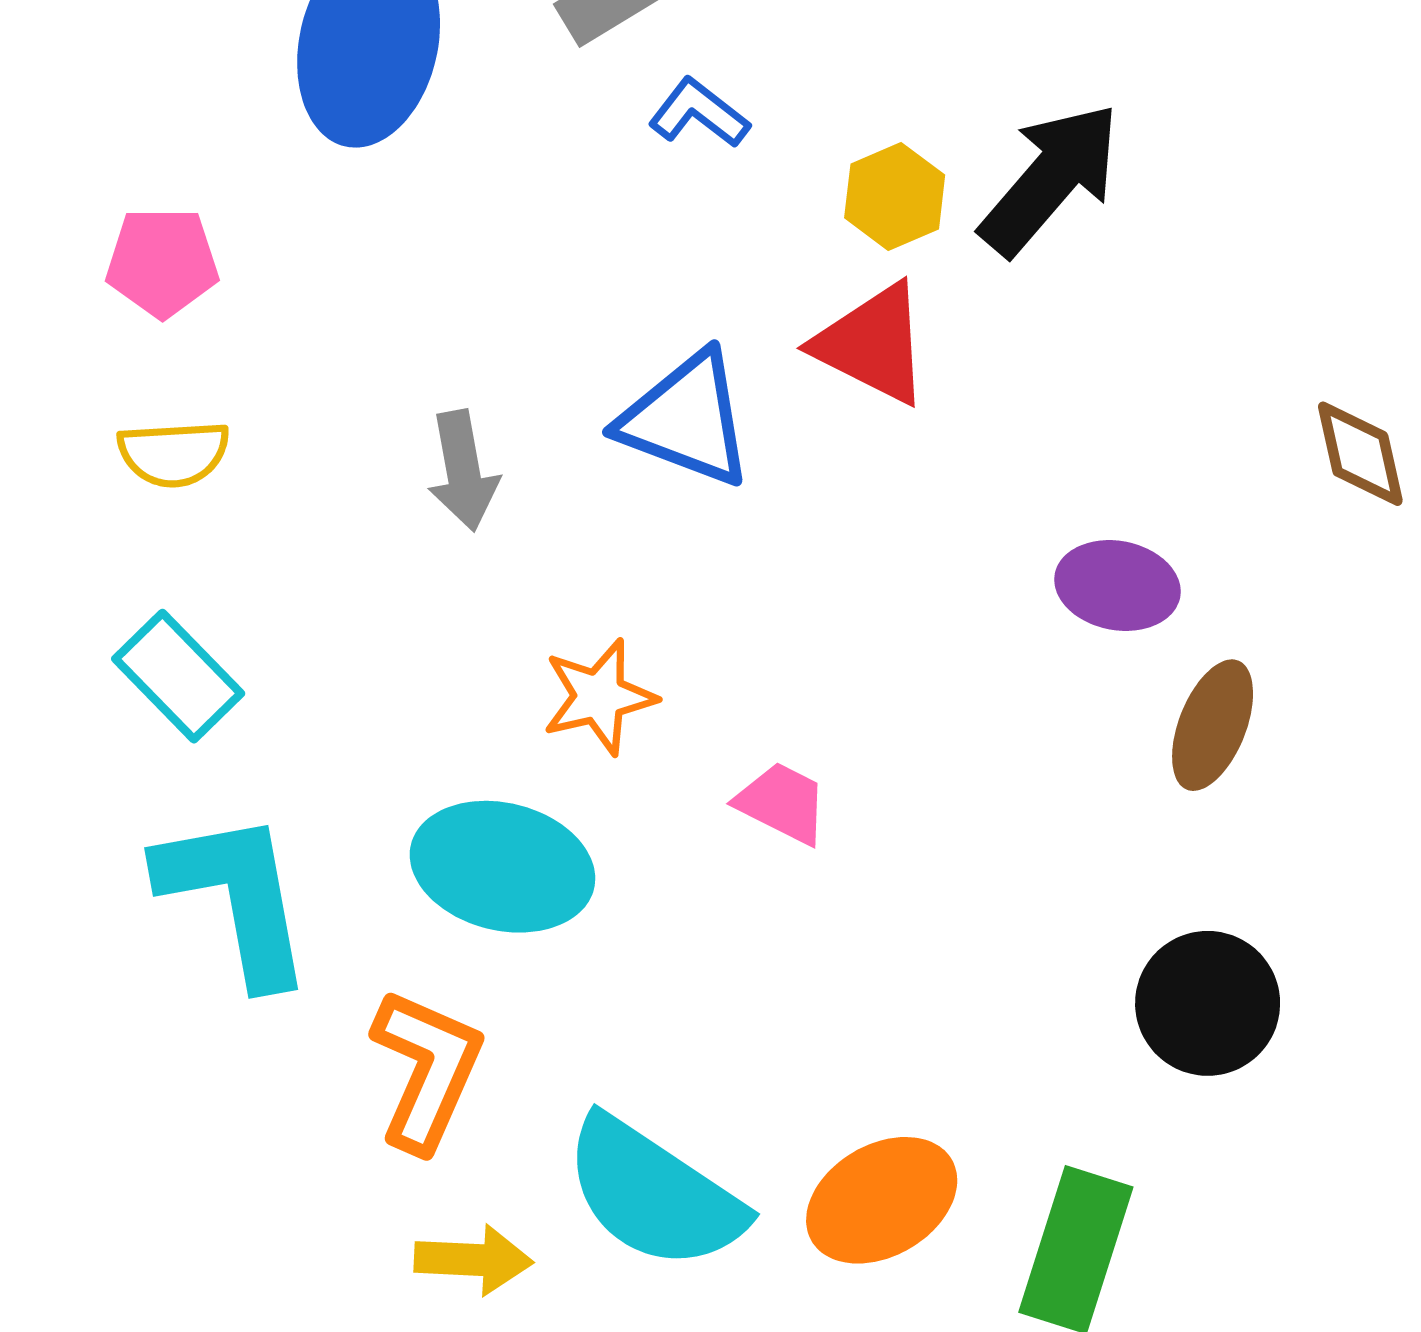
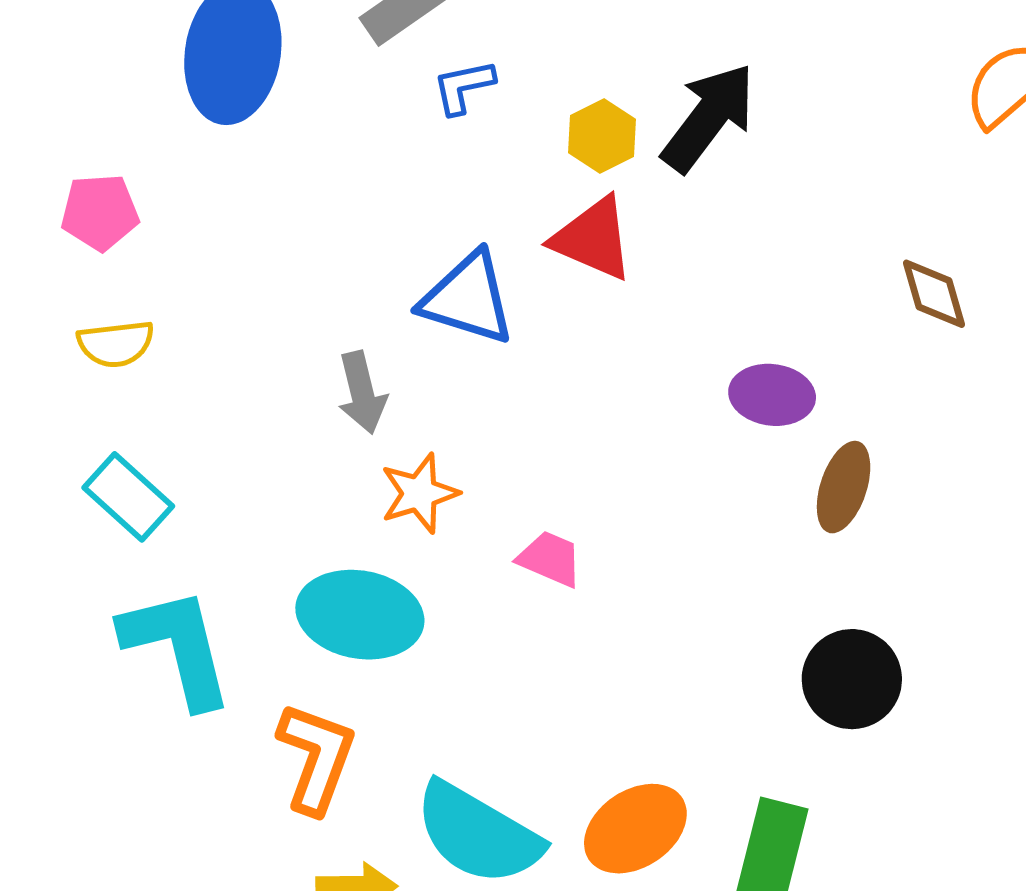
blue L-shape: (699, 113) -> (464, 87), turned -46
gray arrow: (463, 471) -> (362, 393), moved

